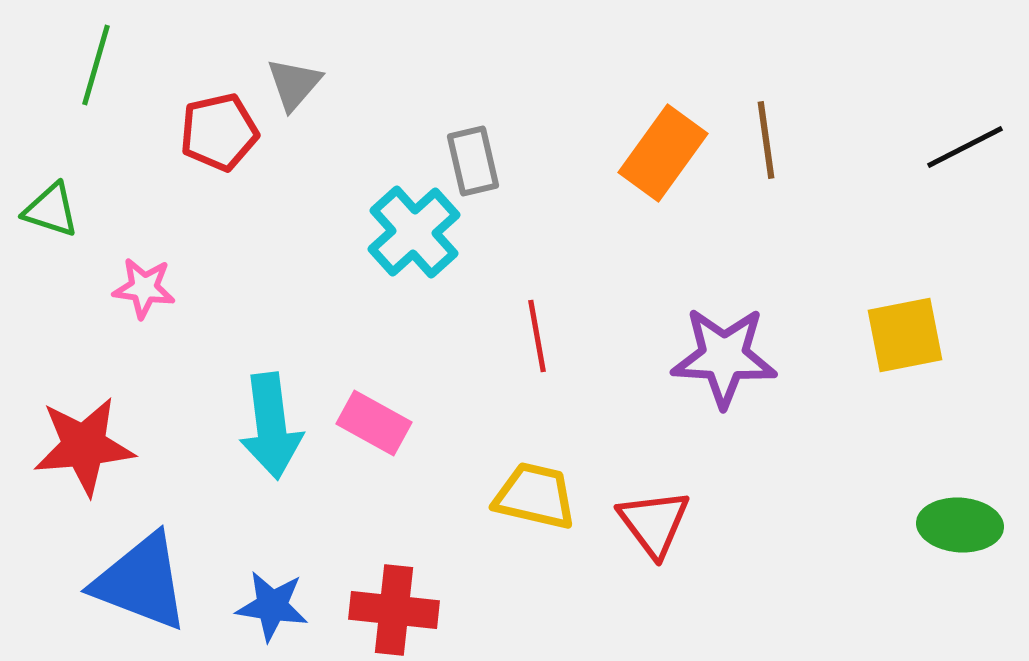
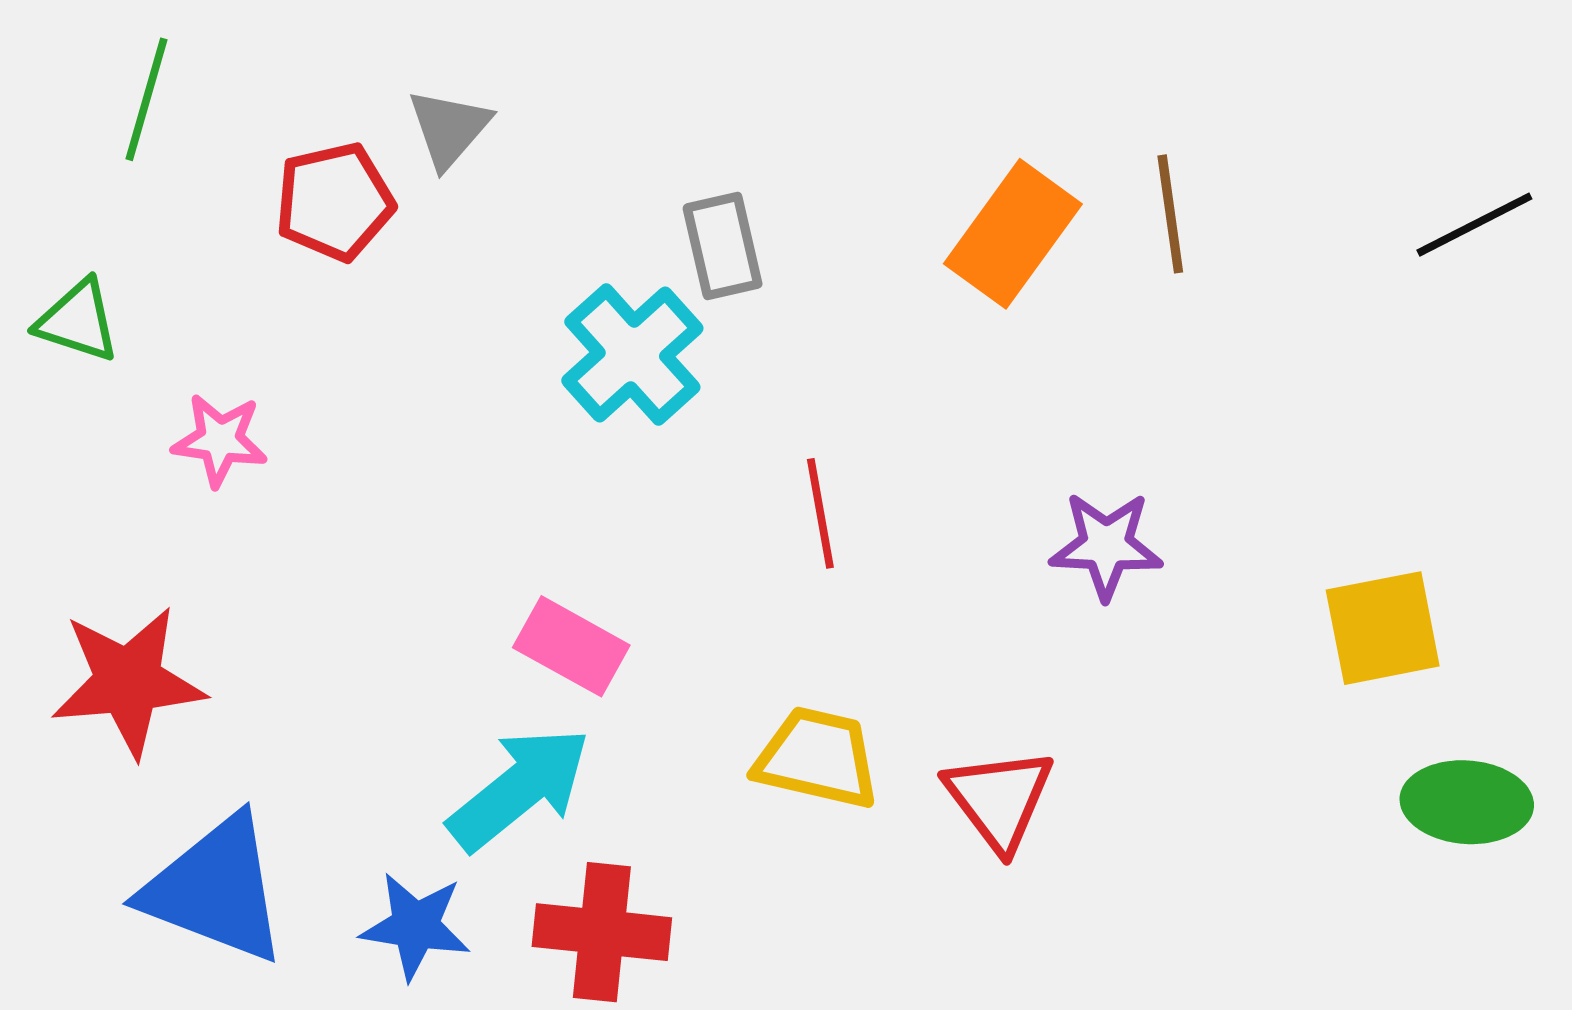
yellow square: (905, 335) -> (1383, 628), moved
purple star: (724, 357) -> (1106, 545), size x0.7
cyan arrow: (271, 426) -> (519, 788), moved, turned -122

